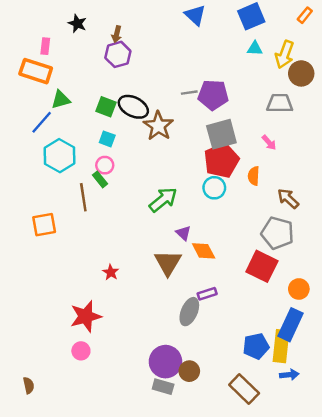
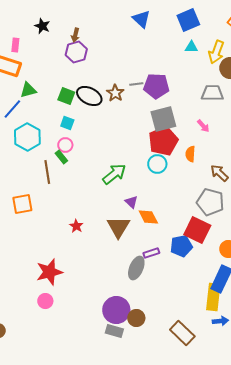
brown star: (158, 126) -> (115, 93), moved, size x0.7
orange square: (44, 225) -> (22, 204), moved
red star: (111, 272) -> (76, 226), moved
blue pentagon: (256, 346) -> (181, 246), moved

